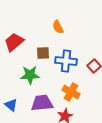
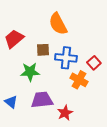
orange semicircle: (58, 27) -> (58, 24), size x1.6
orange cross: (71, 92) -> (79, 80), moved

